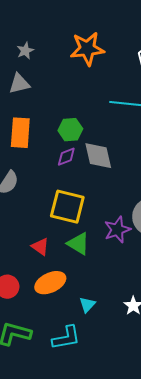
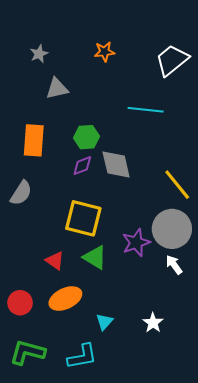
orange star: (87, 49) -> (104, 52), size x0.6
gray triangle: (19, 84) -> (57, 89), moved

